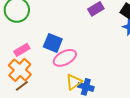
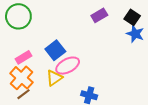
blue square: (53, 43) -> (55, 50), turned 30
yellow triangle: (74, 82) -> (54, 78), moved

